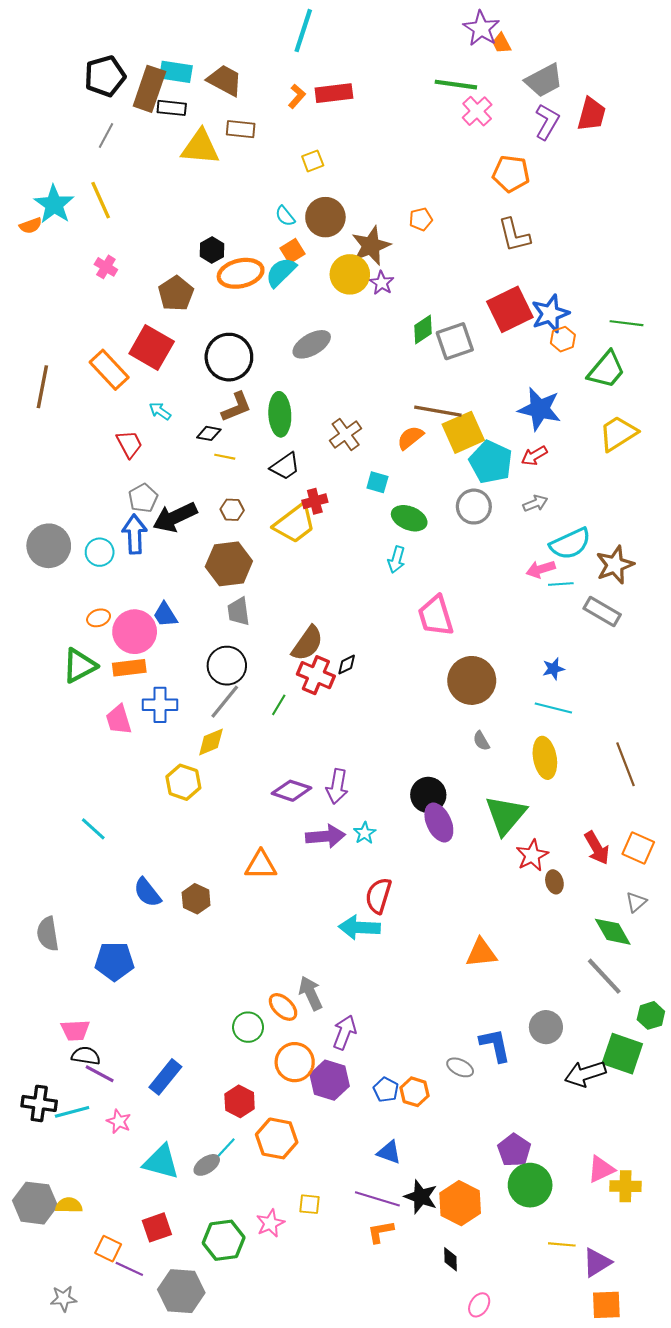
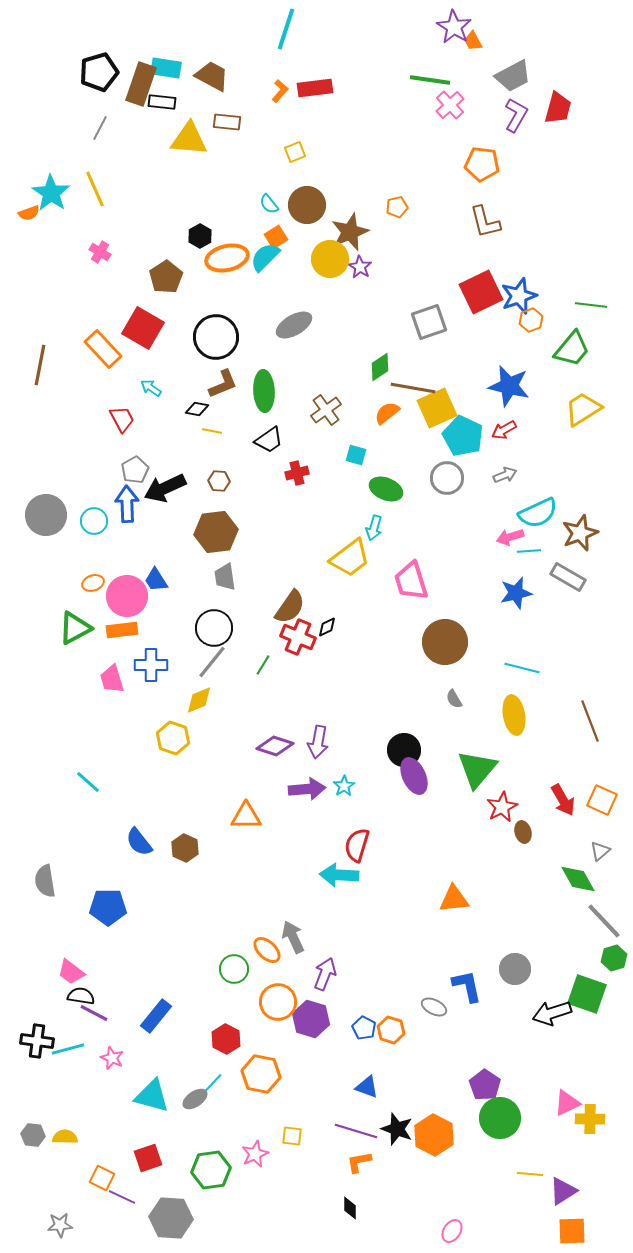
green diamond: (423, 330) -> (380, 367), moved
yellow trapezoid: (295, 524) -> (350, 558), moved
blue star: (553, 669) -> (516, 593), moved, size x1.5
gray line: (604, 976) -> (604, 921), moved
pink trapezoid: (75, 1030) -> (71, 972), turned 40
gray hexagon: (35, 1203) -> (33, 1135), size x0.6
black diamond: (451, 1259) -> (350, 1208), moved

